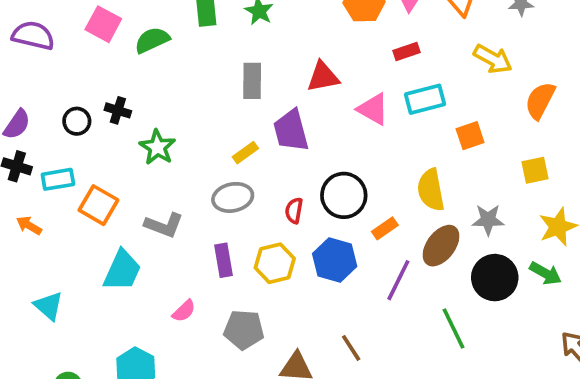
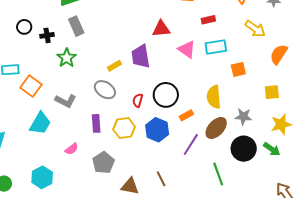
gray rectangle: (252, 81) -> (76, 26), moved, turned -30
black cross: (118, 110) -> (47, 35), turned -32
black circle: (77, 121) -> (24, 27), moved
gray ellipse: (233, 197) -> (105, 90), turned 40
gray pentagon: (244, 330) -> (103, 163), turned 30

